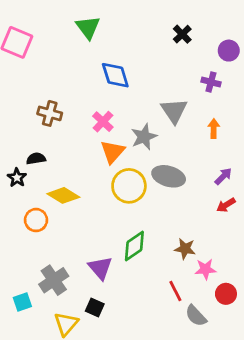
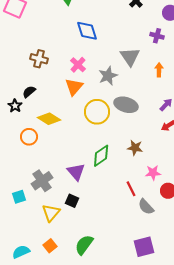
orange triangle: (113, 152) -> (74, 87), moved
black semicircle: (36, 159) -> (29, 92), turned -32
brown star: (185, 249) -> (135, 148), moved

